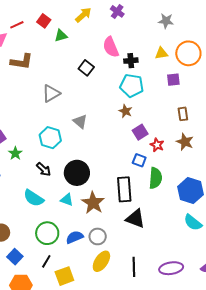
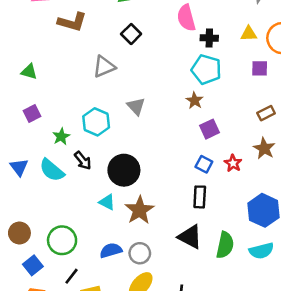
black square: (86, 68) -> (131, 34), moved
brown rectangle: (183, 114) -> (266, 113), turned 64
red star: (157, 145) -> (233, 163), moved
green star: (15, 153) -> (61, 137), moved
green semicircle: (155, 178) -> (225, 245), moved
black rectangle: (124, 189) -> (200, 197), moved, size x0.7
cyan semicircle: (34, 198) -> (52, 170), moved
cyan semicircle: (193, 222) -> (261, 251), turned -60
green circle: (47, 233) -> (62, 240), moved

